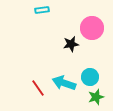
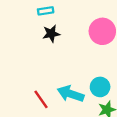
black star: (71, 44) -> (51, 34), moved

